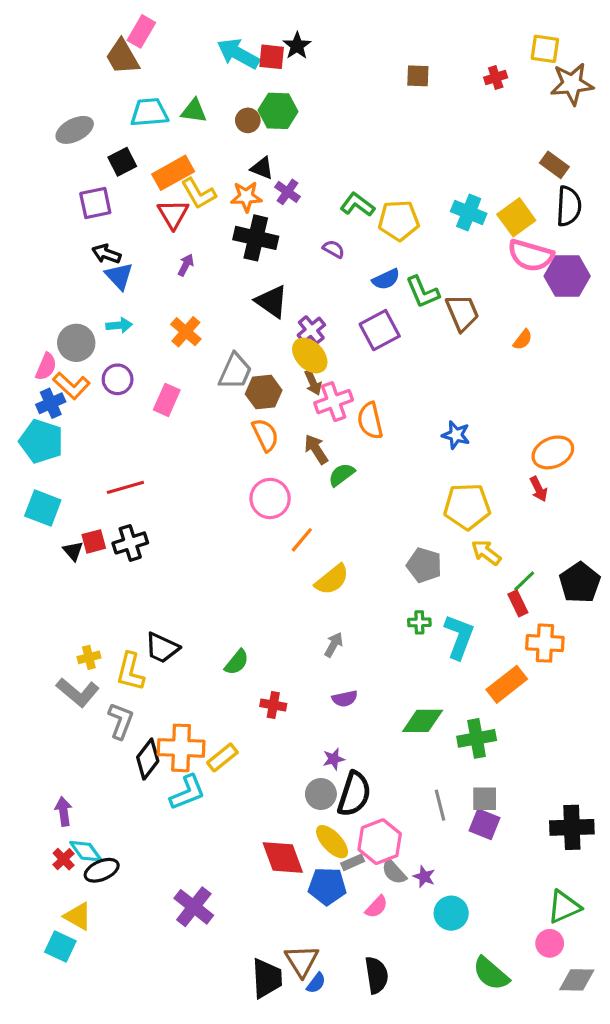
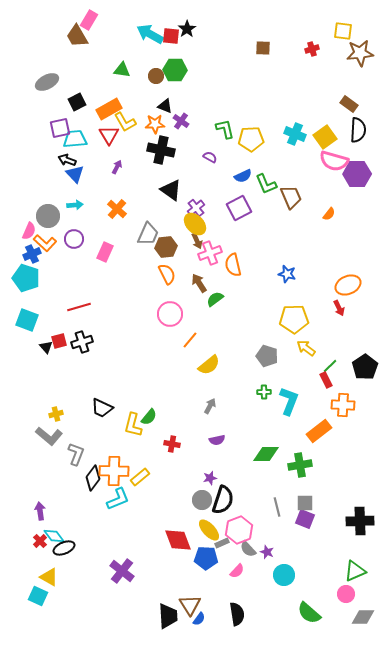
cyan trapezoid: (149, 112) -> (75, 139), moved
green L-shape: (357, 205) -> (225, 129), turned 40
yellow L-shape: (130, 672) -> (133, 425), moved

